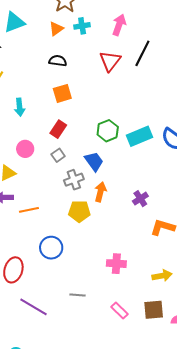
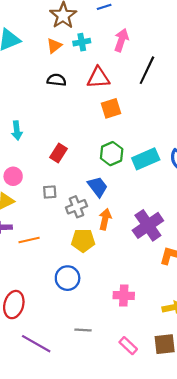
red triangle: (110, 61) -> (98, 78), moved, turned 50
orange square: (62, 93) -> (111, 108), moved
pink circle: (25, 149) -> (13, 176), moved
gray square: (58, 155) -> (50, 192), moved, turned 32
purple cross: (140, 199) -> (148, 225), size x1.8
blue circle: (51, 248) -> (68, 278), moved

